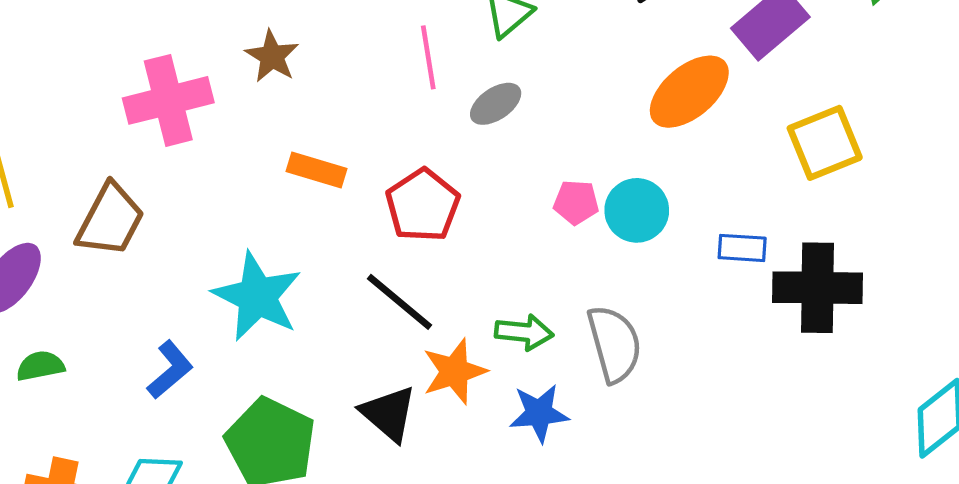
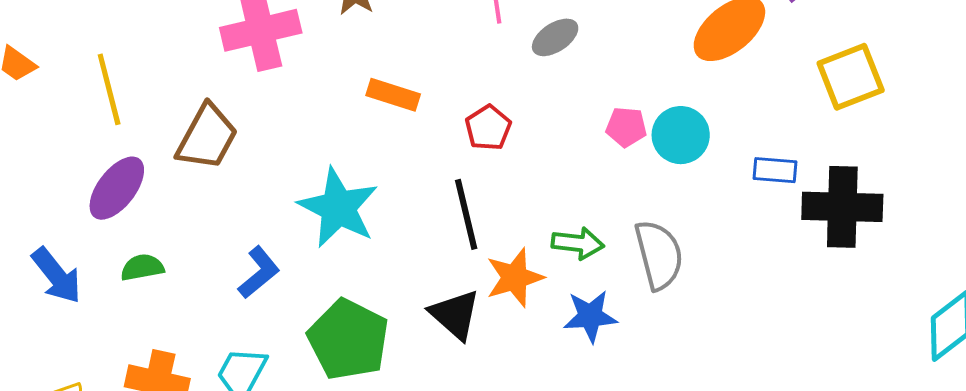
red pentagon: (423, 205) -> (488, 128), size x0.7
black line: (399, 302) -> (466, 214), turned 36

